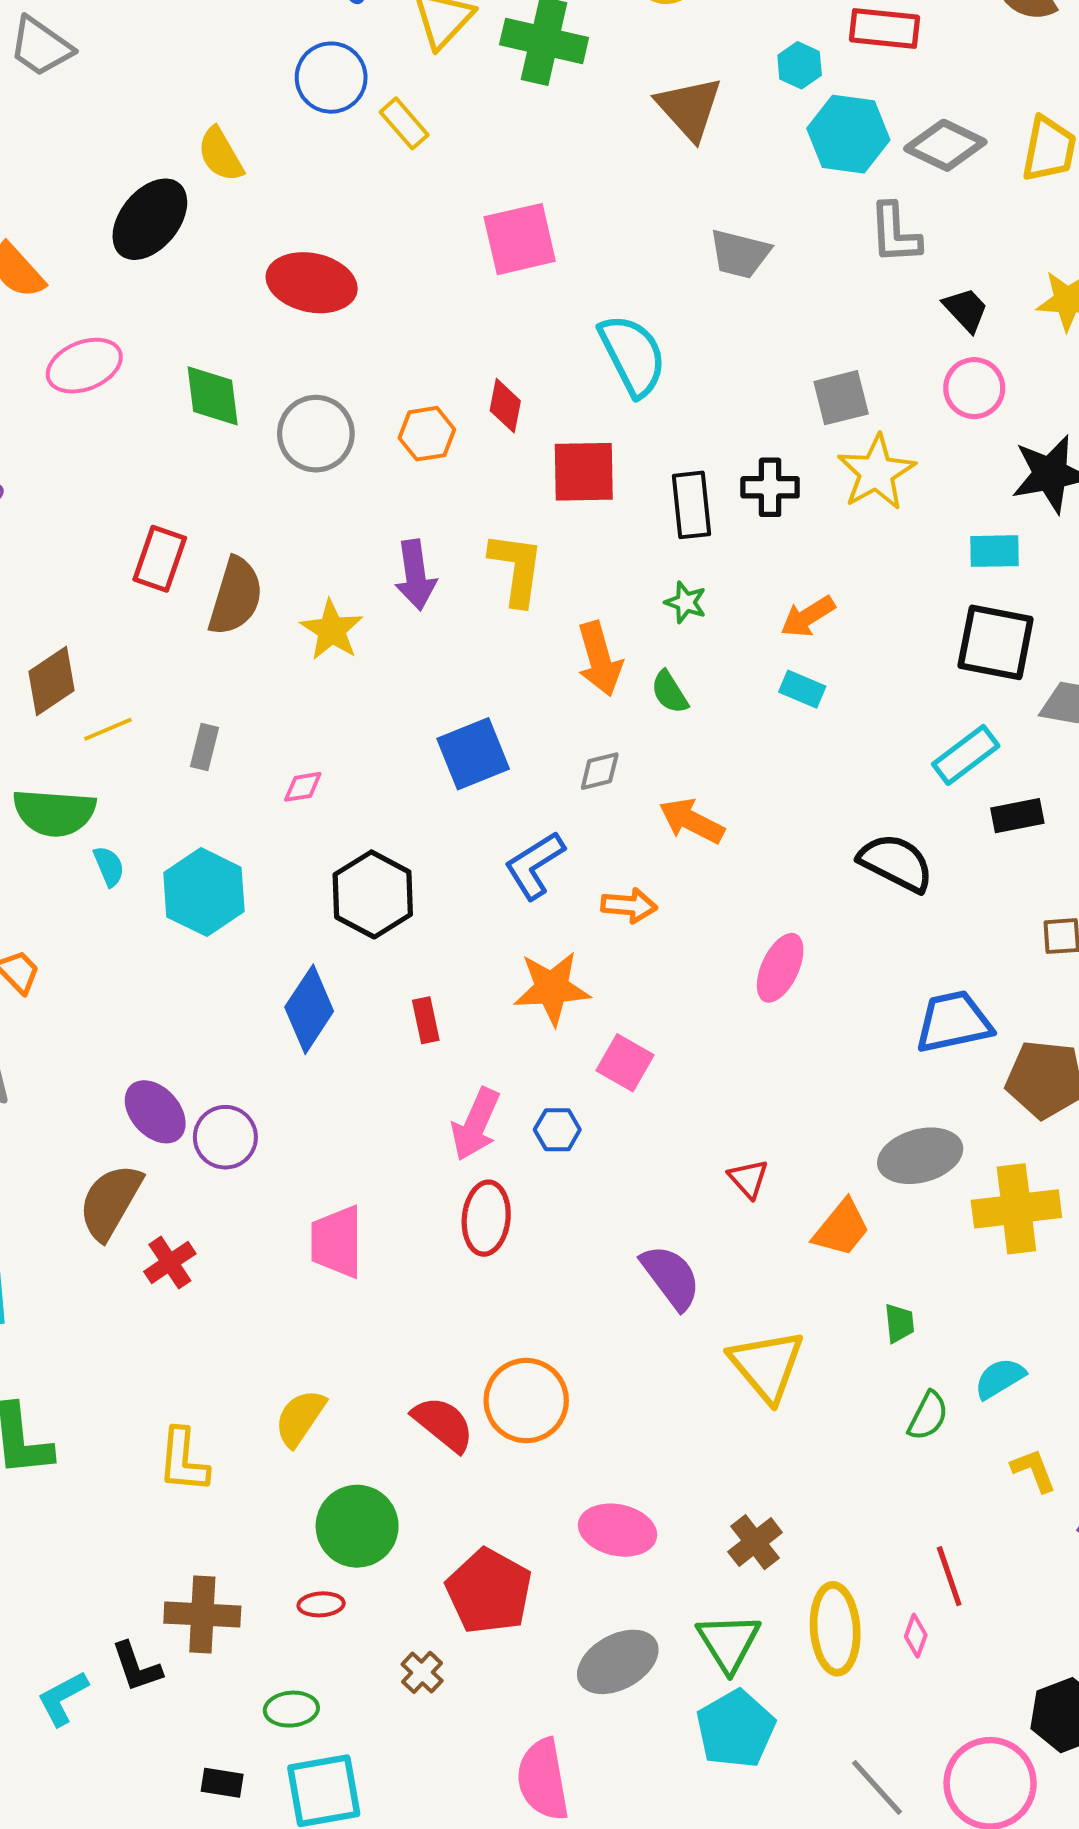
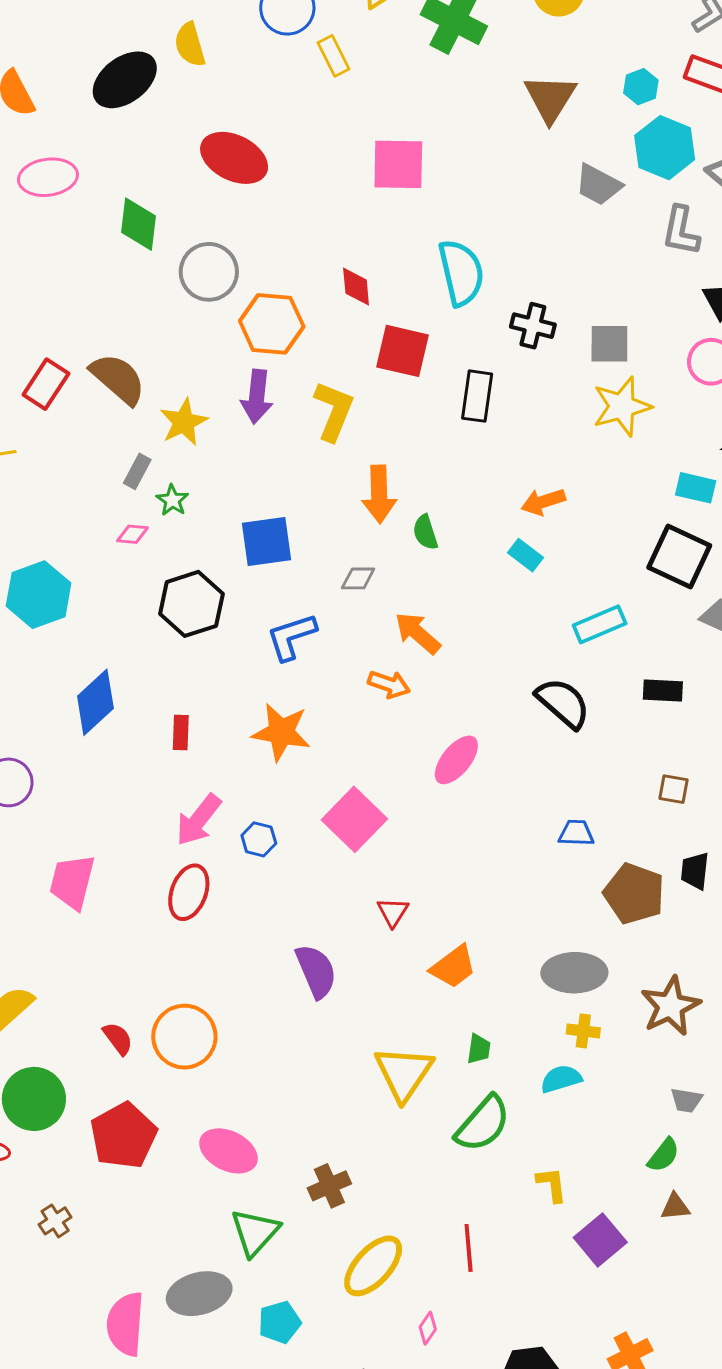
gray trapezoid: (740, 254) -> (598, 185), moved
red diamond: (505, 406) -> (356, 287), turned -30
orange hexagon: (427, 434) -> (272, 324), moved, size x1.5
black cross: (770, 487) -> (533, 326), moved
red rectangle: (160, 559) -> (46, 384), moved
brown semicircle: (236, 596) -> (118, 379), turned -80
green star: (686, 602) -> (172, 500), moved
gray rectangle: (204, 747) -> (137, 471), moved
cyan rectangle: (966, 755) -> (600, 624), moved
black hexagon: (373, 894) -> (191, 604), moved
orange arrow: (629, 905) -> (389, 684), moved
blue trapezoid: (954, 1022) -> (576, 833), size x0.6
pink square: (625, 1063) -> (354, 819), moved, size x1.4
gray ellipse: (920, 1156) -> (574, 973), moved
yellow cross: (1016, 1209) -> (583, 1031), moved, size x0.5
yellow triangle: (767, 1365) -> (404, 1073), moved
cyan semicircle: (1000, 1378) -> (561, 1079), moved
green semicircle: (928, 1416) -> (483, 1124), size x1.6
red semicircle: (443, 1424) -> (118, 1039), size x0.7
red pentagon: (489, 1591) -> (124, 1136), moved
yellow ellipse: (835, 1629) -> (373, 1266), turned 32
pink diamond: (916, 1636) -> (428, 1328), moved
green triangle: (729, 1642) -> (255, 1232), moved
gray ellipse: (618, 1662) -> (199, 1294), moved
cyan pentagon: (736, 1729) -> (280, 1322), size x0.7

